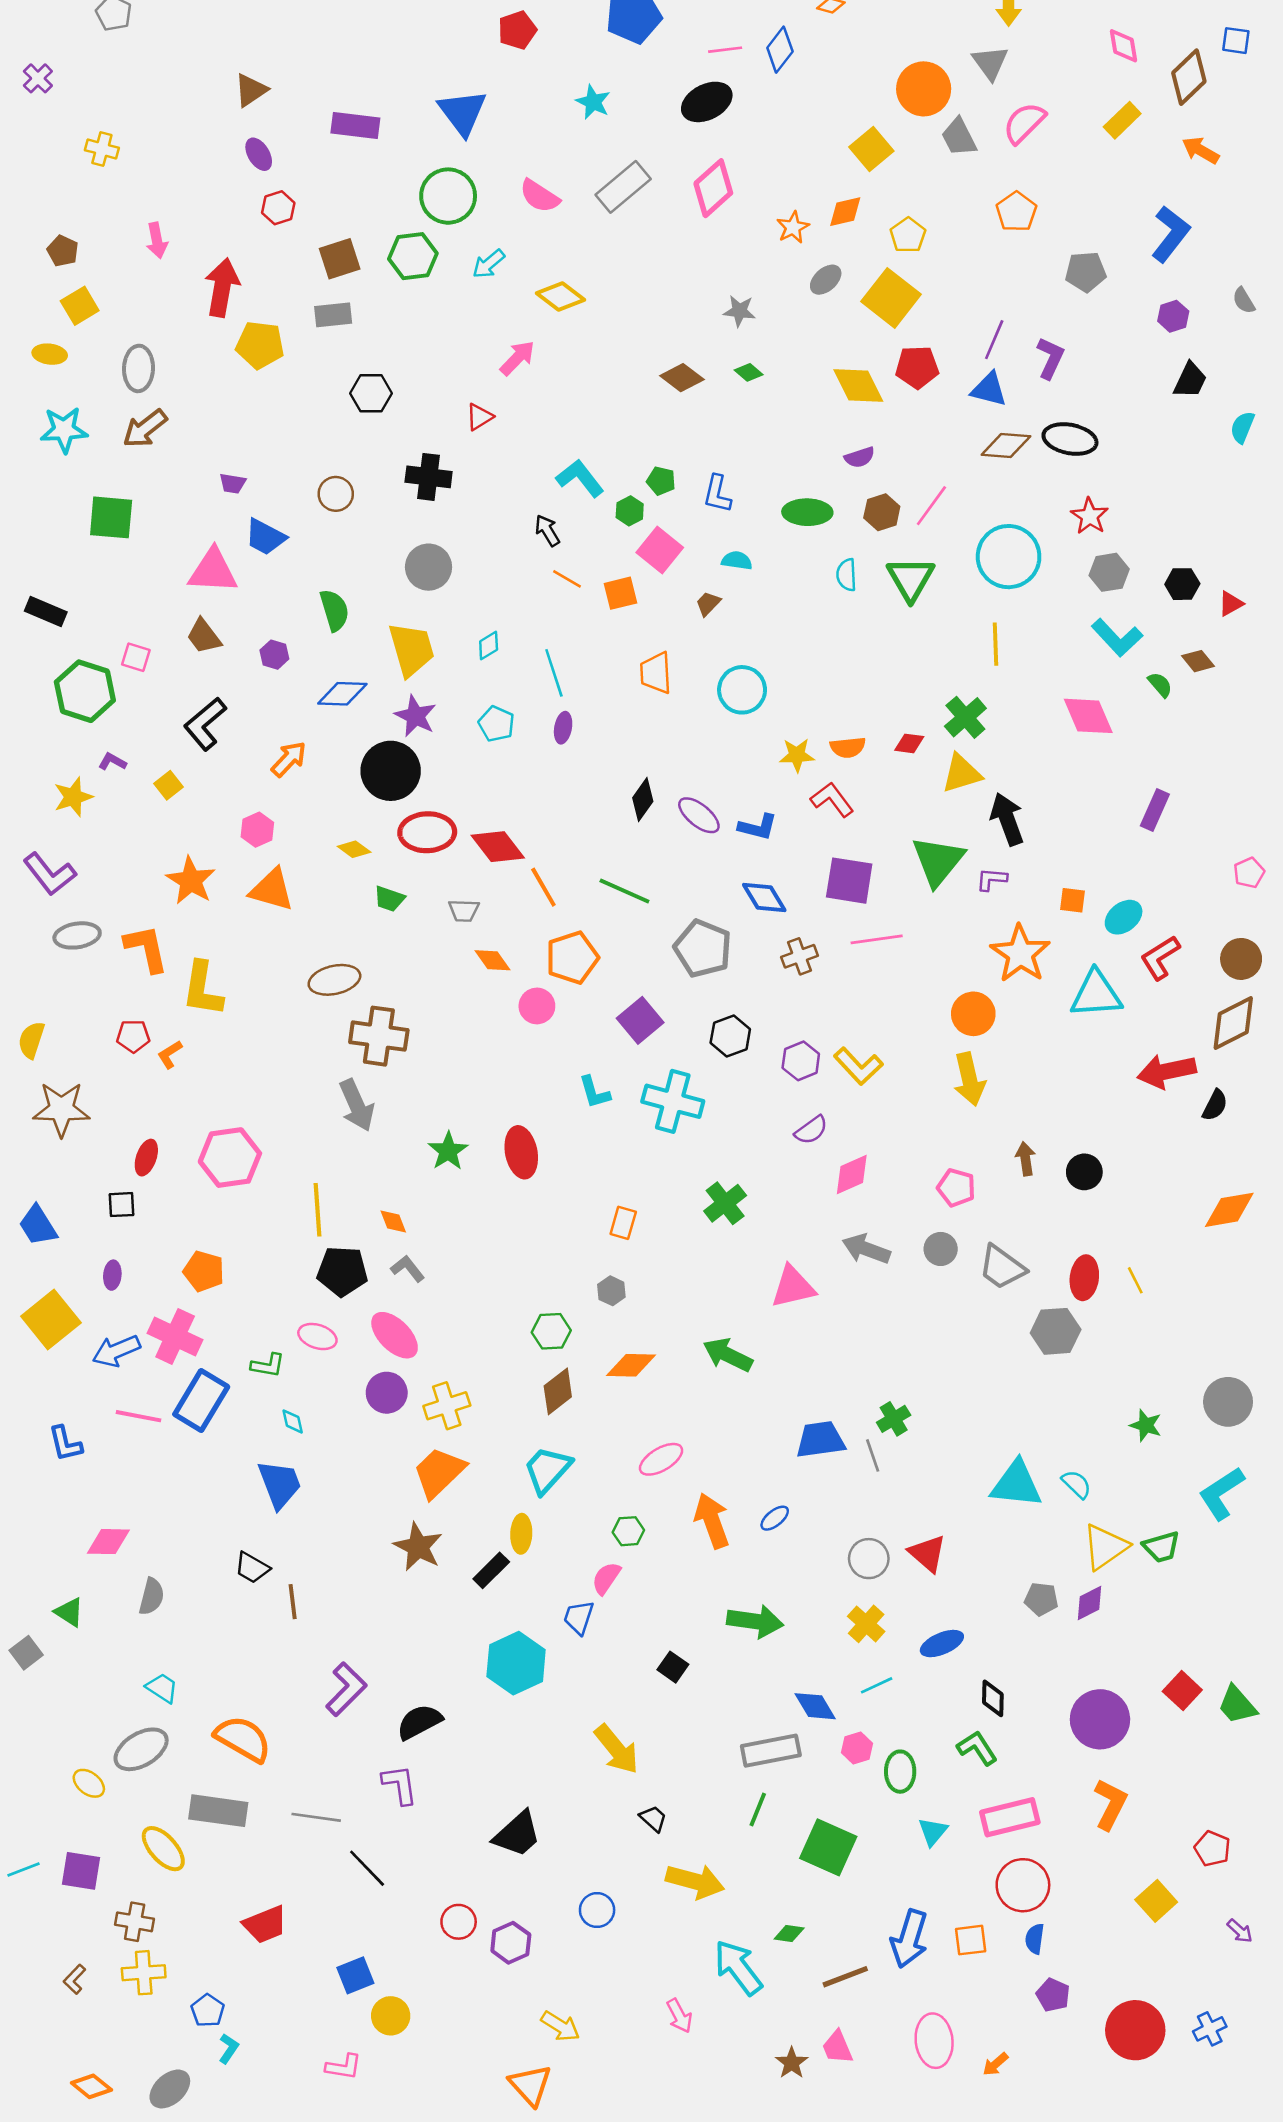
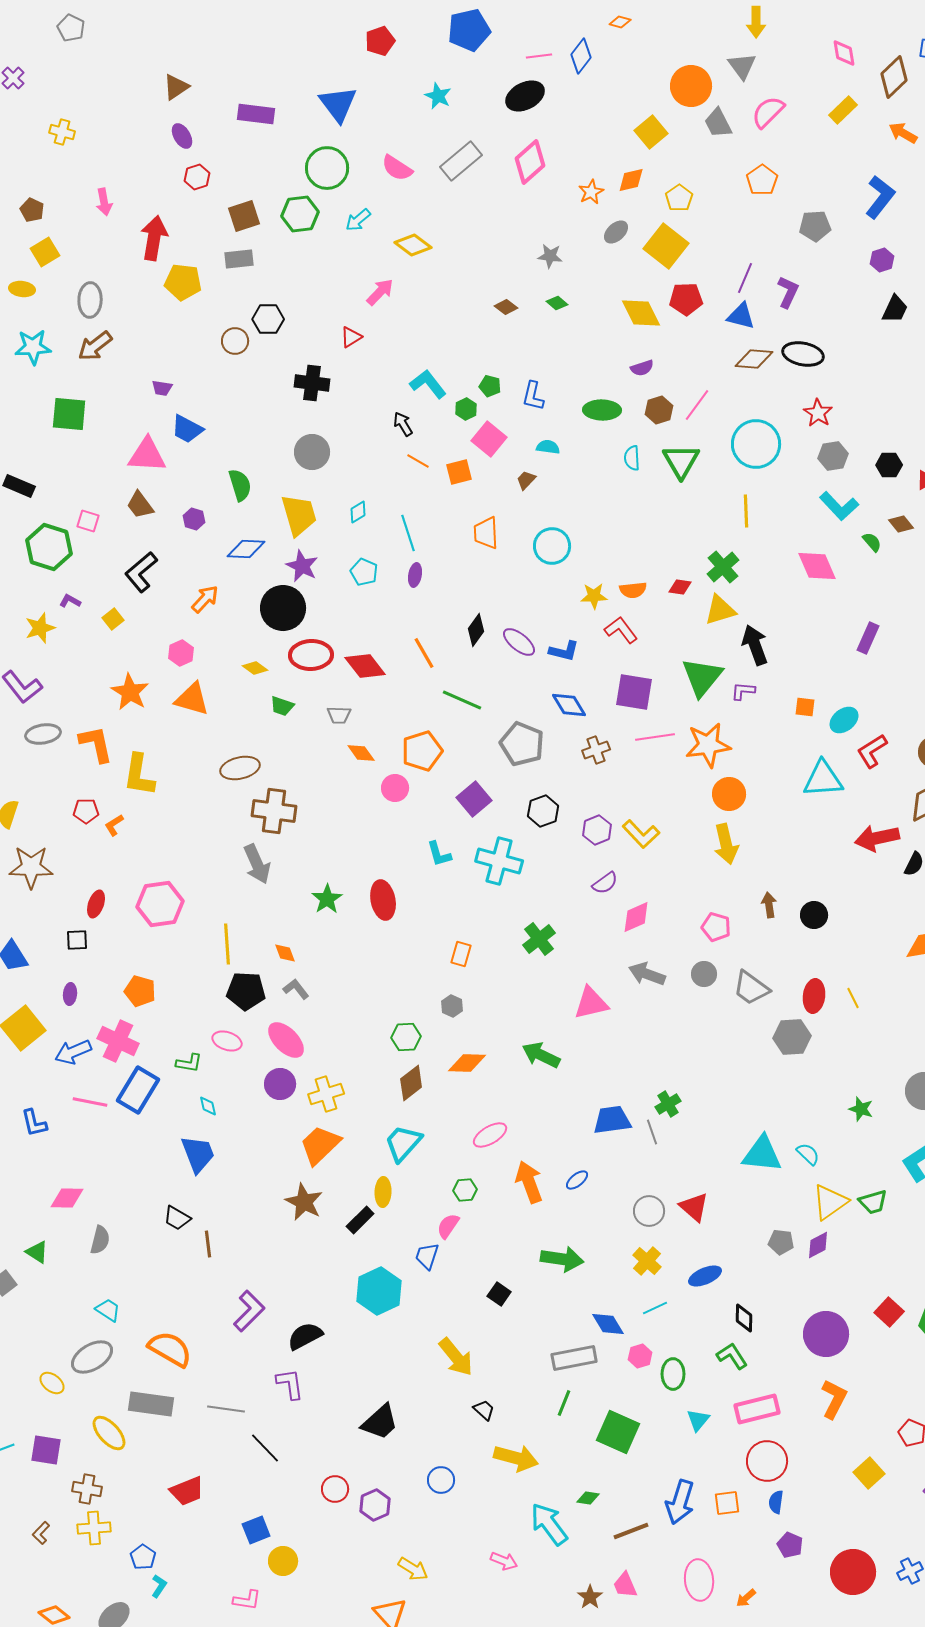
brown diamond: (682, 378) -> (506, 307), size x0.7
brown circle: (336, 494) -> (235, 341), moved
orange line: (543, 887) -> (424, 653), moved
orange star: (1020, 954) -> (708, 745), moved, turned 30
pink arrow: (679, 2016) -> (504, 1561), turned -40

